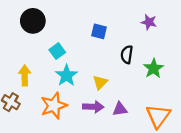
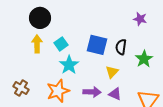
blue square: (99, 31) -> (97, 45), moved, size x1.5
yellow arrow: (25, 75) -> (37, 44), moved
yellow triangle: (100, 82) -> (112, 72), moved
purple triangle: (120, 109) -> (115, 94), turned 32

